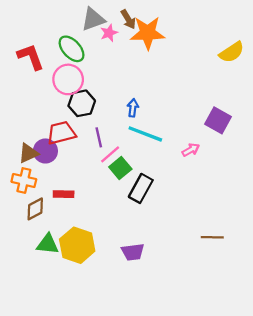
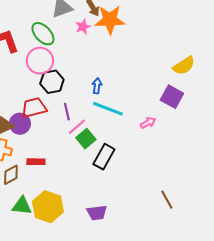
pink star: (109, 33) -> (83, 27), moved
yellow semicircle: (232, 52) -> (184, 66), moved
brown line: (212, 237) -> (167, 200), turned 60

